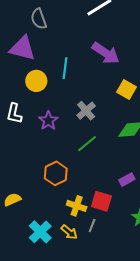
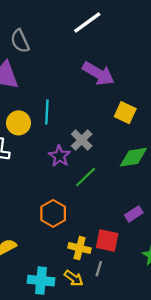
cyan line: (65, 68) -> (47, 112), moved
yellow circle: (36, 81) -> (18, 123), moved
purple star: (48, 121) -> (59, 156), moved
cyan cross: (40, 232) -> (41, 281), turned -35

